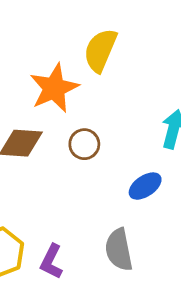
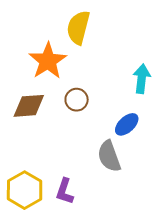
gray semicircle: (119, 250) -> (109, 156), moved

